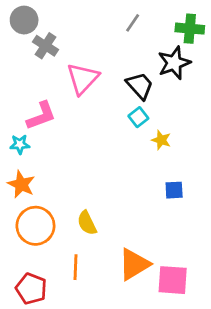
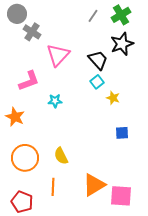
green cross: (190, 29) -> (121, 15), moved, turned -36
cyan star: (20, 144) -> (55, 101), moved
orange star: (21, 184) -> (15, 117), moved

